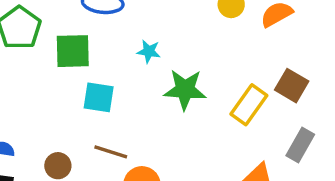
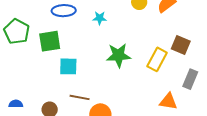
cyan star: (149, 51) -> (100, 18), moved

